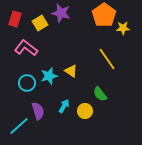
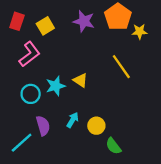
purple star: (61, 13) -> (84, 21), moved
pink L-shape: (26, 48) -> (29, 54), turned 105
green semicircle: (100, 94) -> (113, 146), moved

